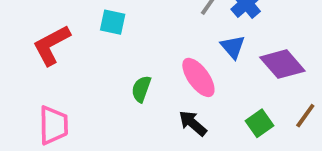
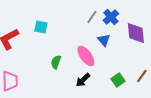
purple diamond: (282, 64) -> (136, 33), moved, turned 35
black arrow: (193, 123) -> (83, 80), turned -84

